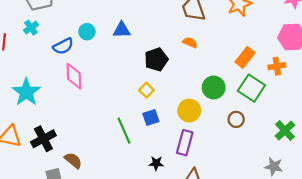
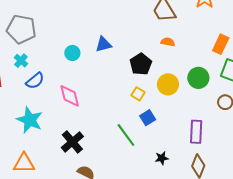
blue semicircle: (63, 46) -> (35, 81), moved
yellow circle: (189, 111) -> (168, 84), moved
black cross: (43, 139) -> (72, 142), moved
purple rectangle: (185, 143) -> (196, 132), moved

